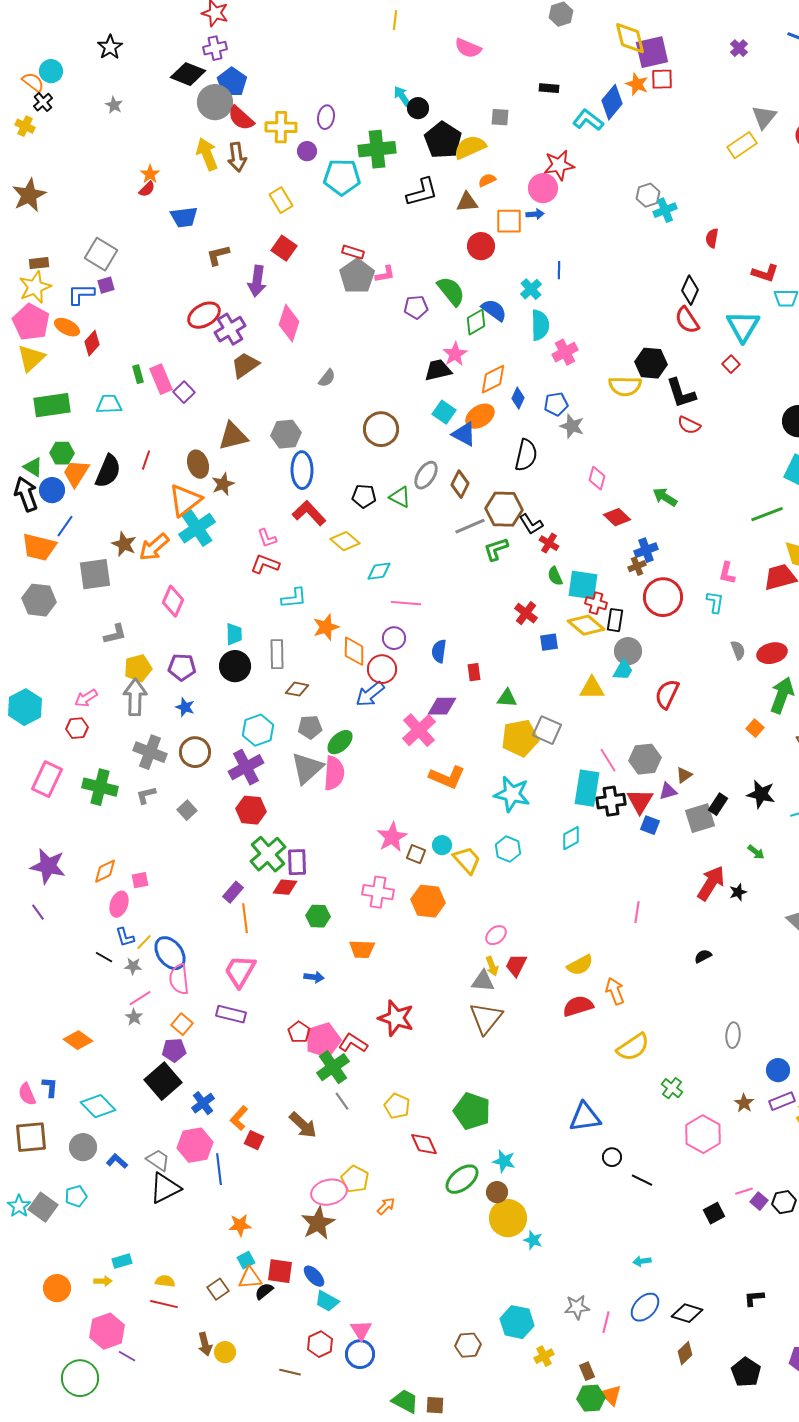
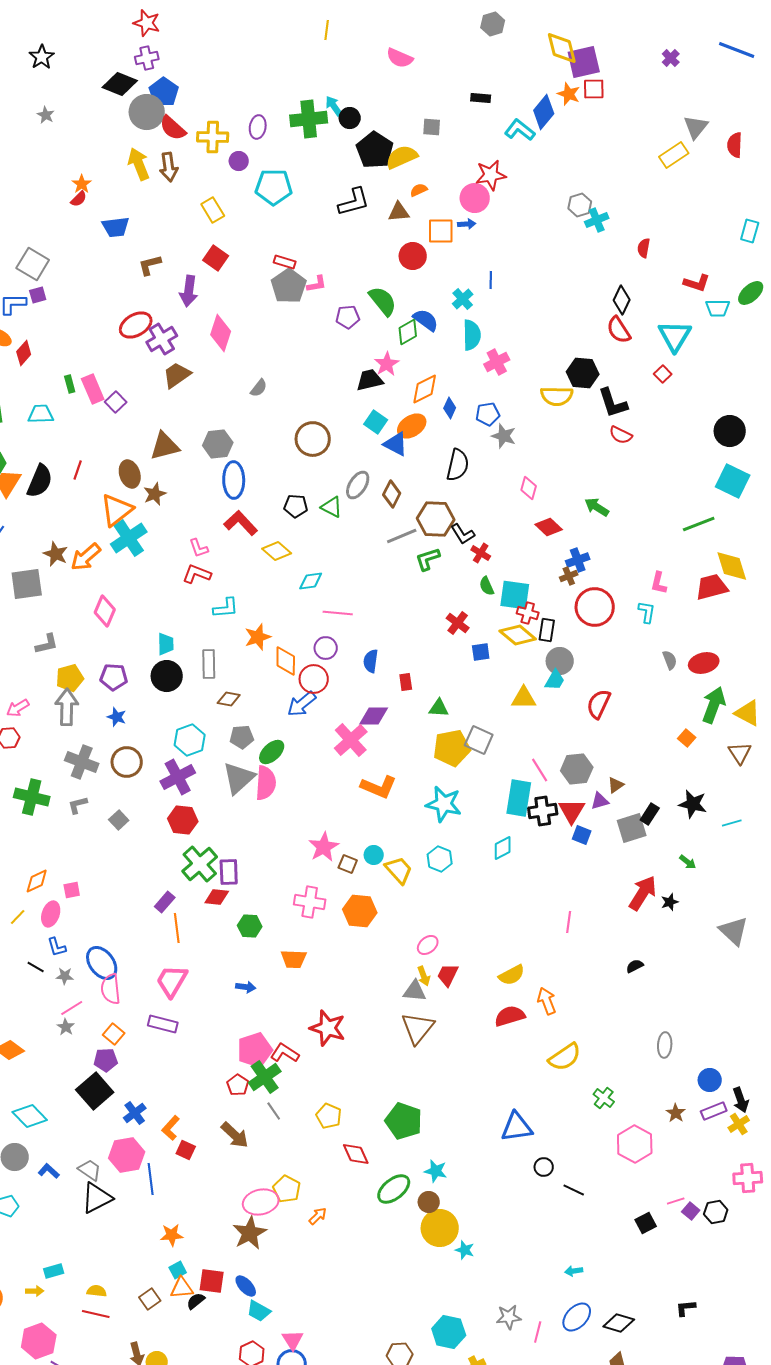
green cross: (377, 149) -> (309, 119), moved
yellow line: (144, 942) -> (18, 917), moved
red pentagon: (299, 1032) -> (238, 1085), moved

